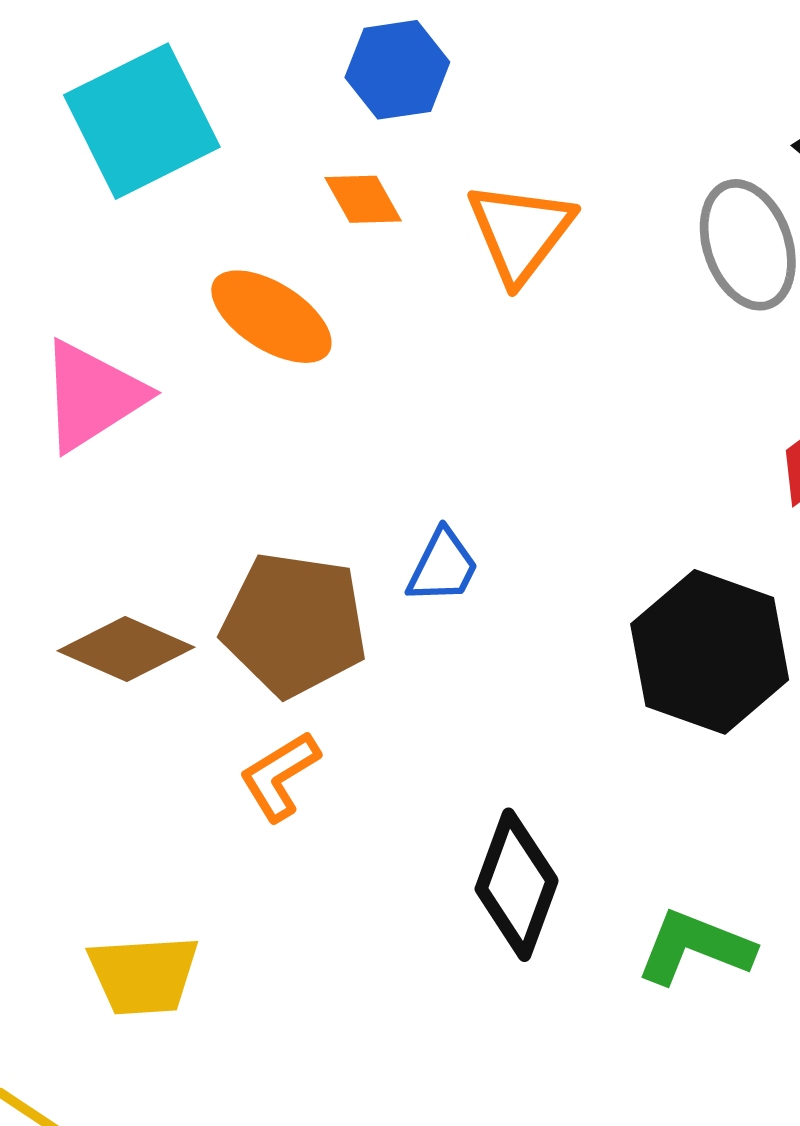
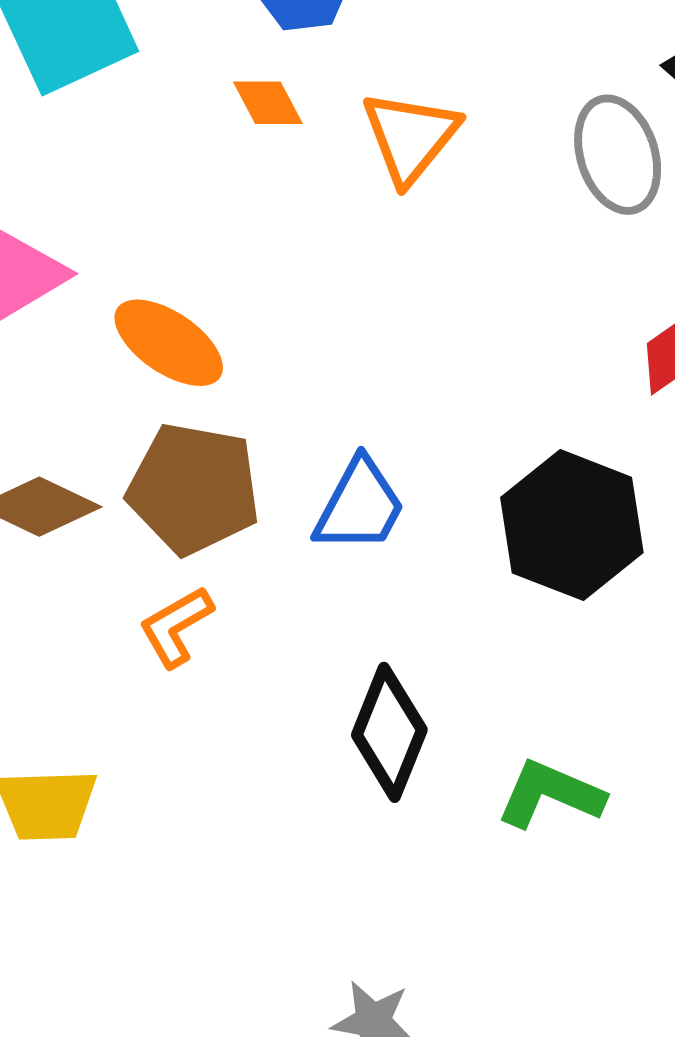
orange ellipse: (271, 317) -> (169, 343), moved
blue trapezoid: (443, 566) -> (360, 506), moved, size x1.4

